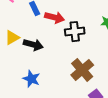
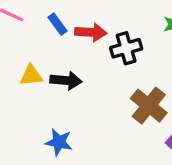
yellow triangle: (12, 38) -> (31, 76), turned 35
blue star: (31, 79) -> (59, 142), moved

